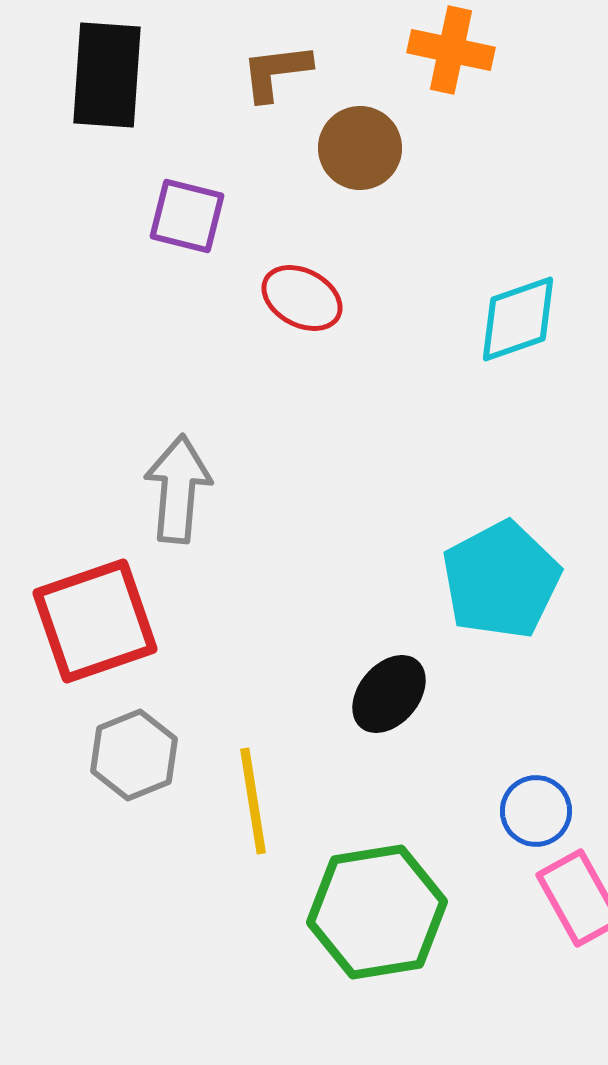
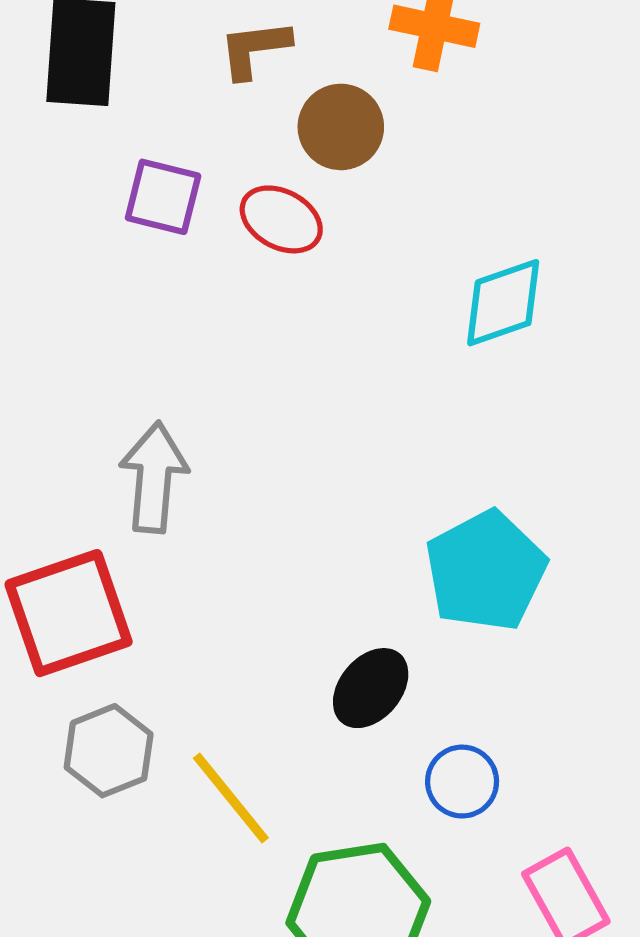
red ellipse: (302, 298) -> (281, 219), moved
yellow line: (253, 801) -> (231, 798), turned -30
blue circle: (536, 811) -> (462, 782), moved

